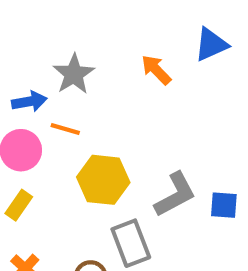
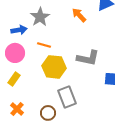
orange line: (65, 129) -> (44, 45), moved
gray L-shape: (175, 195) -> (88, 58), moved, turned 40

